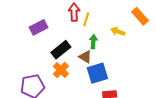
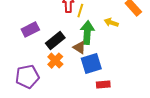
purple rectangle: (39, 27) -> (30, 30), moved
green arrow: (93, 42) -> (87, 33), size x1.6

